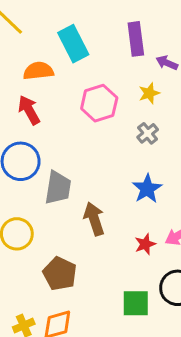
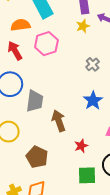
yellow star: (149, 93) -> (83, 26), moved
pink hexagon: (99, 103) -> (46, 44), moved
red star: (145, 244) -> (81, 146), moved

